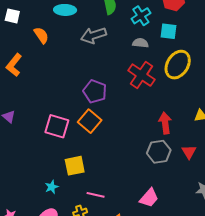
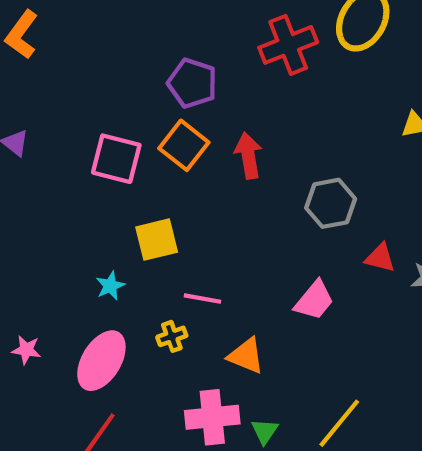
red cross: (141, 75) -> (288, 45), turned 36
red arrow: (165, 123) -> (248, 156), moved
red triangle: (189, 152) -> (380, 258), moved, turned -42

